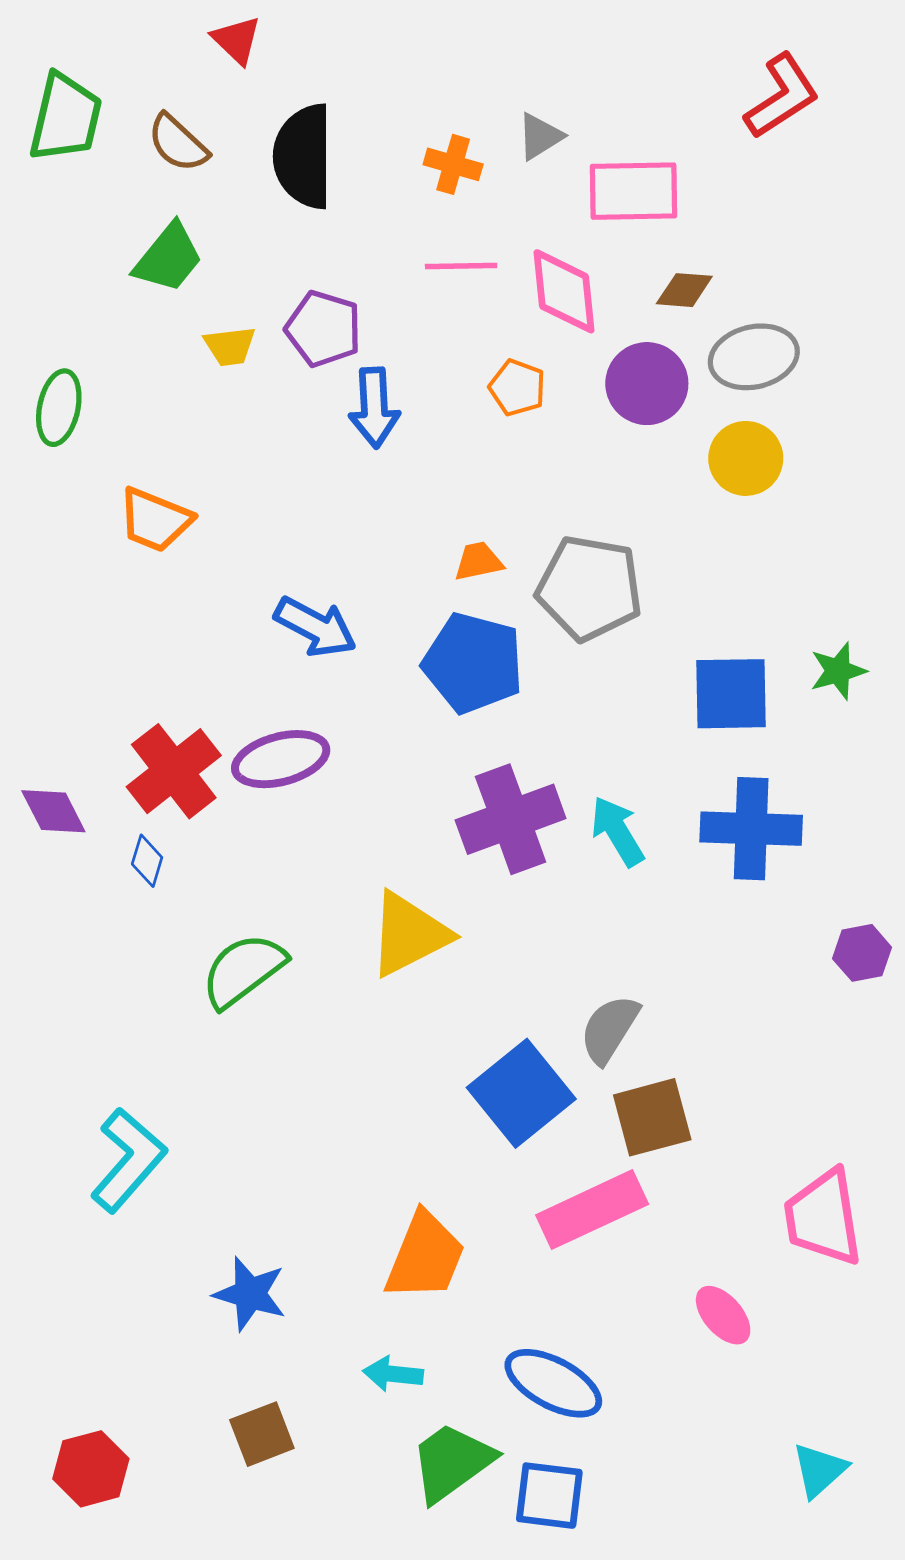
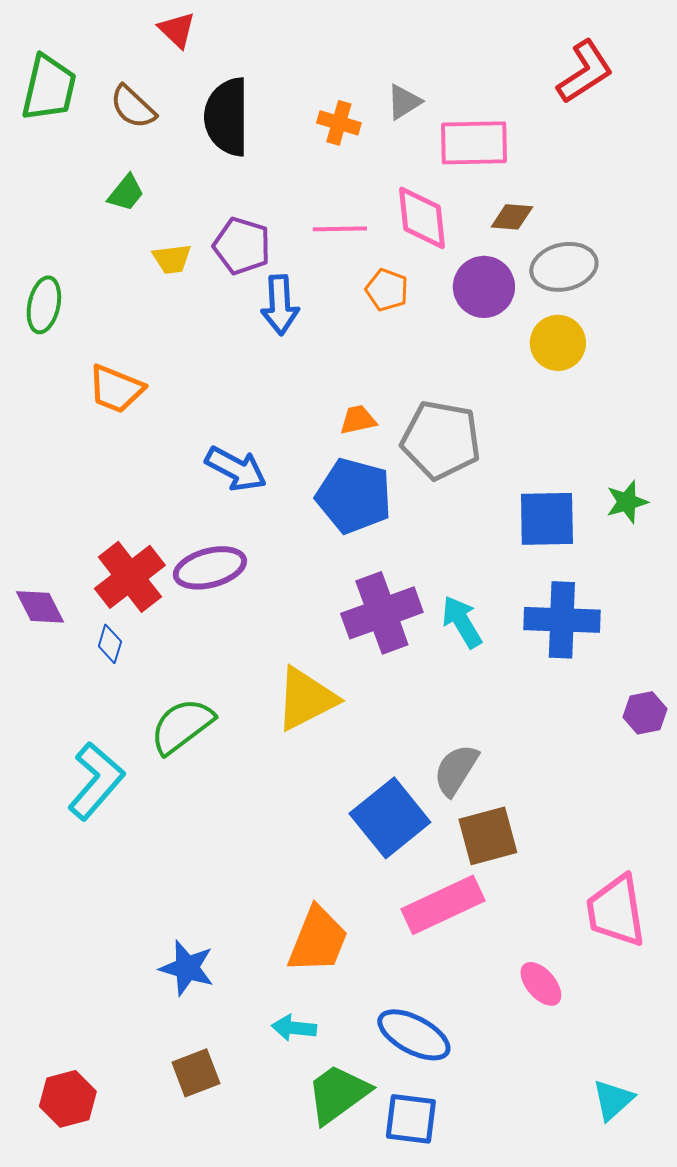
green trapezoid: (168, 258) -> (126, 193), size x0.7
pink line: (461, 266) -> (340, 229), moved
cyan L-shape: (128, 1160) -> (96, 781), moved

